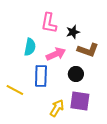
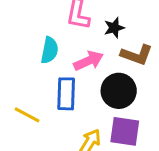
black circle: (76, 74) -> (119, 91), size x1.5

